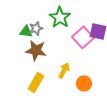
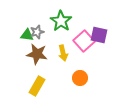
yellow arrow: (64, 70) -> (63, 53), moved, turned 140
orange circle: (84, 83) -> (80, 78), moved

